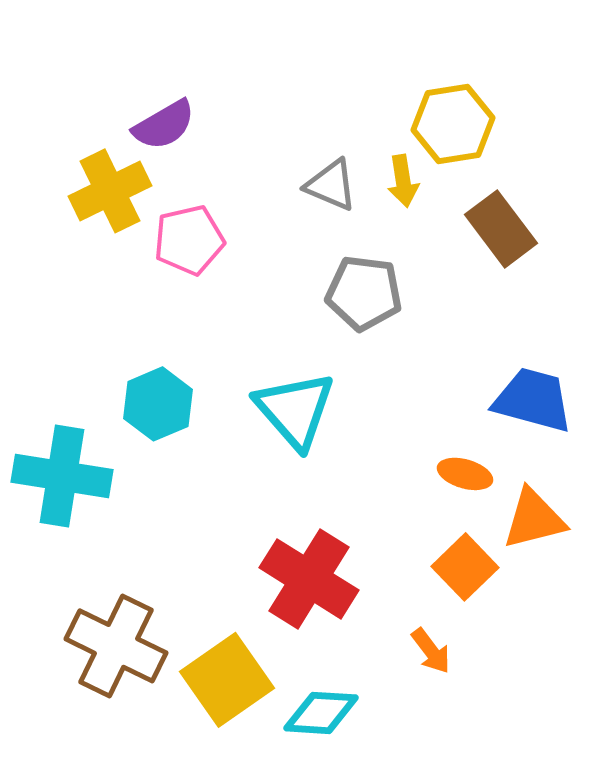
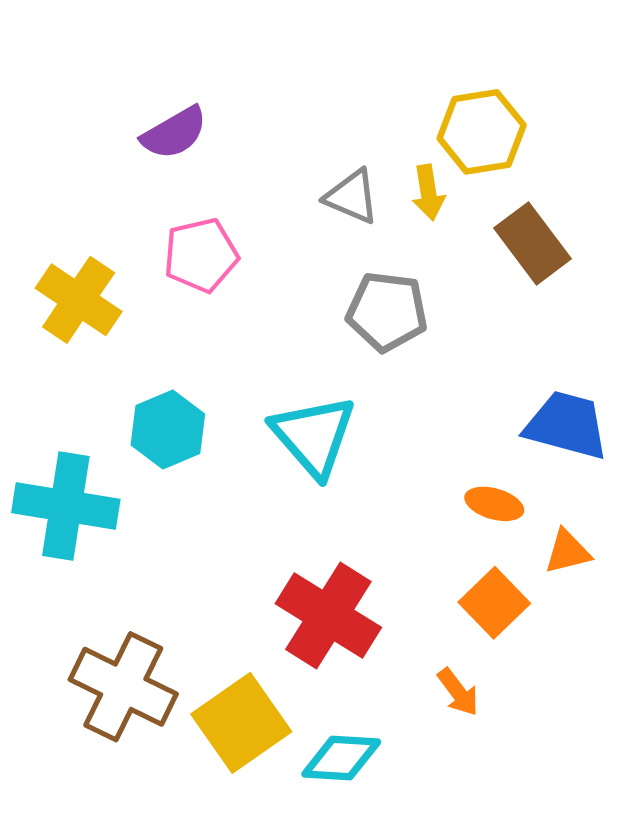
yellow cross: (110, 191) -> (79, 300), moved, turned -30
orange triangle: (534, 519) -> (568, 552), size x0.7

